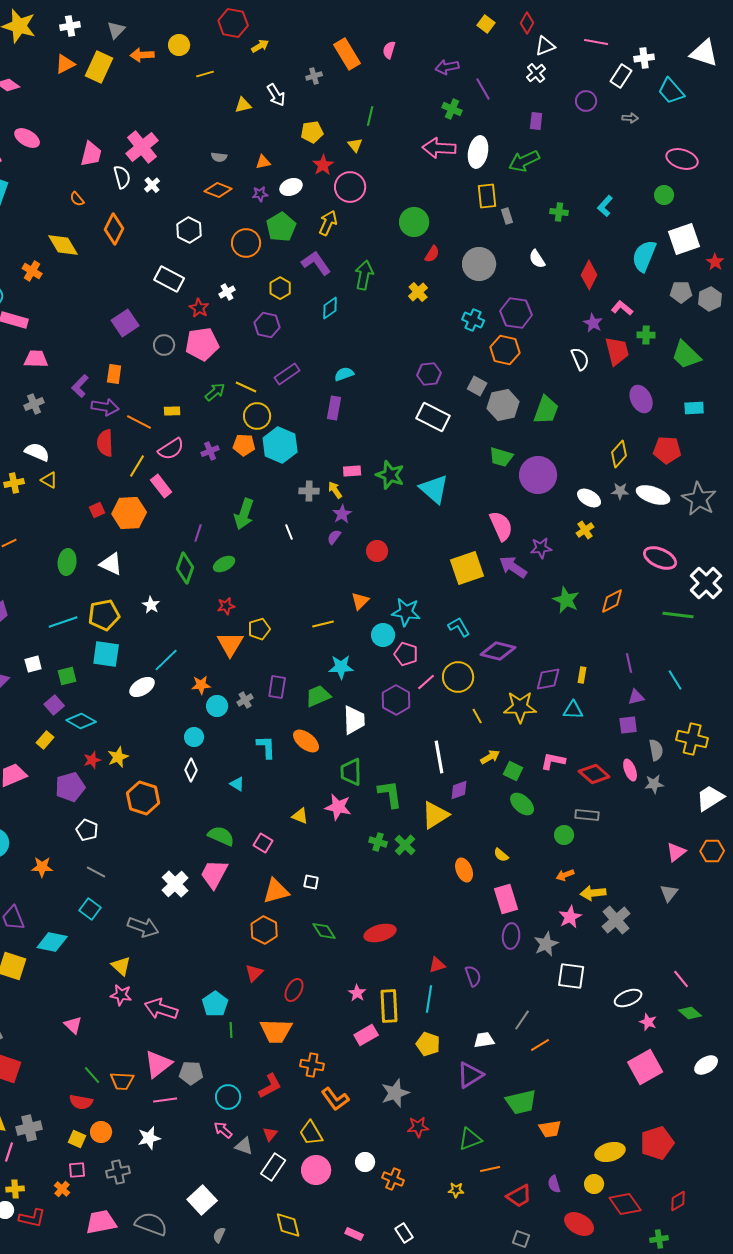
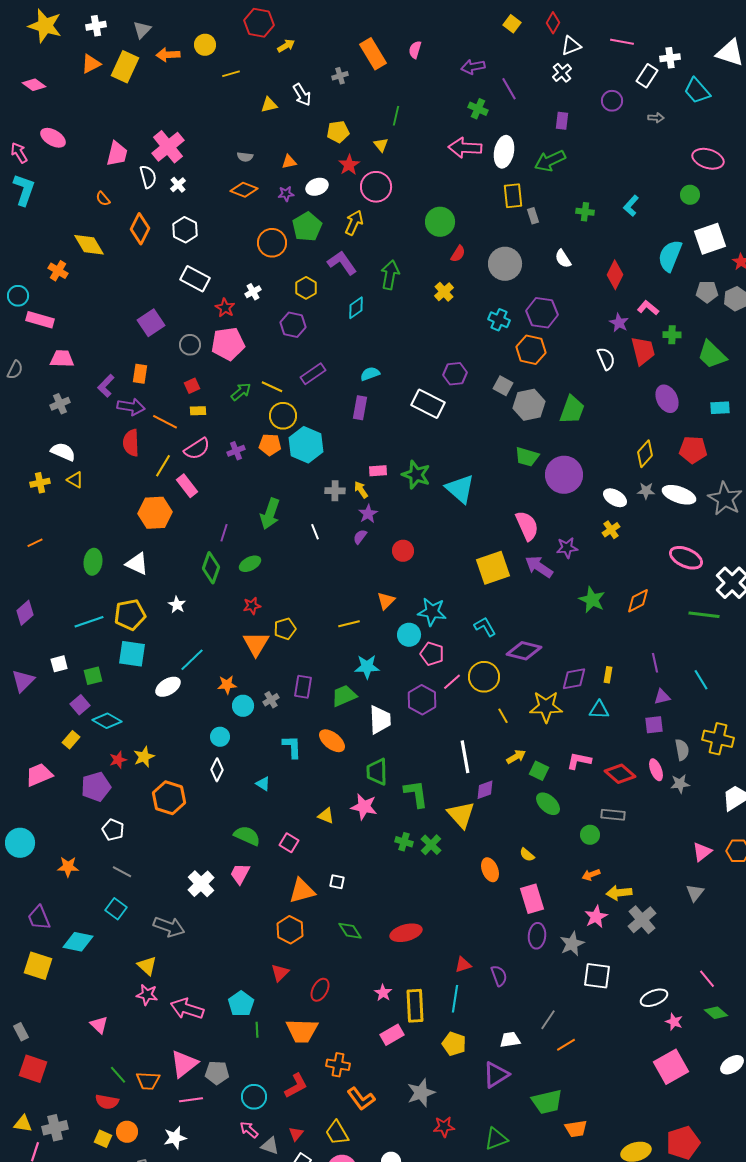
white hexagon: (189, 230) -> (185, 230), moved
white rectangle: (433, 417) -> (428, 404), moved
red square: (97, 510) -> (192, 386), moved
yellow triangle: (435, 815) -> (461, 815), turned -40
pink trapezoid: (214, 874) -> (240, 874), size x0.7

